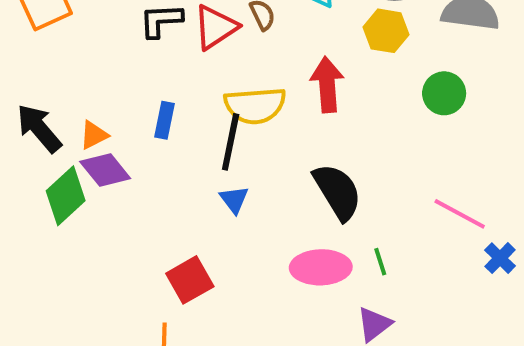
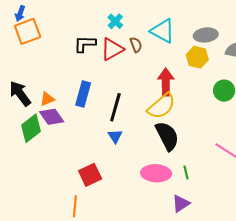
yellow semicircle: (255, 106) -> (161, 106), moved, turned -40
blue rectangle: (164, 120) -> (83, 94), size x1.4

